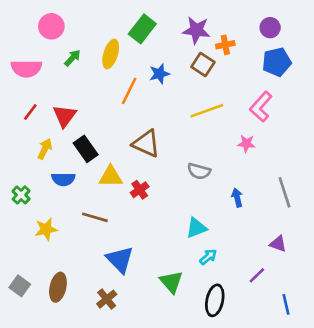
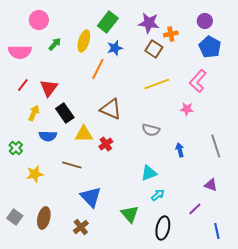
blue pentagon: (277, 62) -> (210, 47), turned -30
blue star: (159, 74) -> (115, 48), moved

